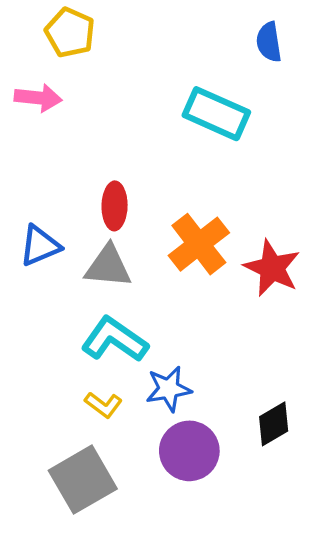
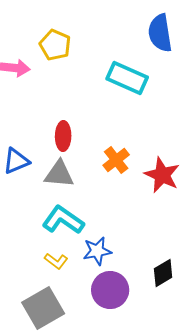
yellow pentagon: (70, 33) -> (55, 45), moved
blue semicircle: (269, 42) -> (160, 33), size x1.5
orange cross: (199, 244) -> (116, 160), size x0.7

